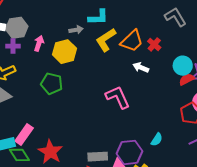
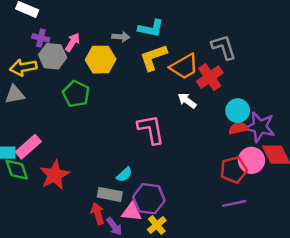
gray L-shape: (175, 17) -> (224, 47), moved
gray hexagon: (17, 28) -> (53, 56), moved
red cross: (154, 44) -> (210, 77), size x1.5
cyan semicircle: (157, 140) -> (124, 175), moved

